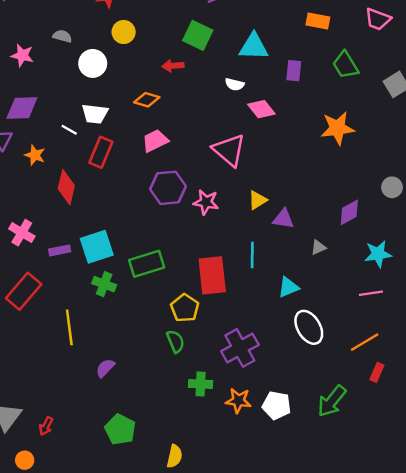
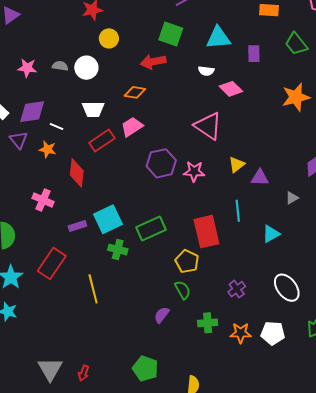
gray semicircle: (62, 36) -> (60, 66), moved
red arrow: (173, 66) -> (153, 62), size x1.4
white line: (69, 130) -> (57, 126), moved
pink trapezoid: (155, 141) -> (132, 127), moved
red rectangle: (101, 152) -> (102, 140), turned 40
pink cross: (22, 233) -> (43, 200), moved
white ellipse: (309, 327) -> (287, 288), moved
purple cross: (240, 348) -> (237, 289), size x0.6
purple semicircle: (105, 368) -> (162, 315), moved

